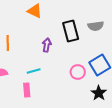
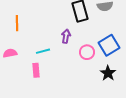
purple arrow: (47, 45) -> (66, 36), moved

